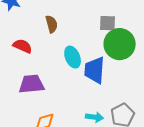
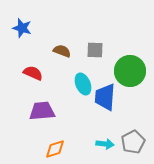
gray square: (108, 23) -> (95, 50), moved
brown semicircle: (52, 24) -> (62, 51), turned -54

